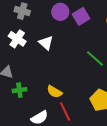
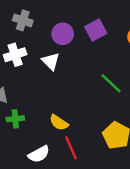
purple circle: (60, 12) -> (63, 34), moved
white cross: (17, 39) -> (15, 55), turned 36

